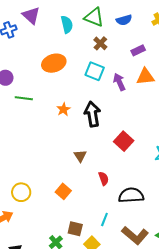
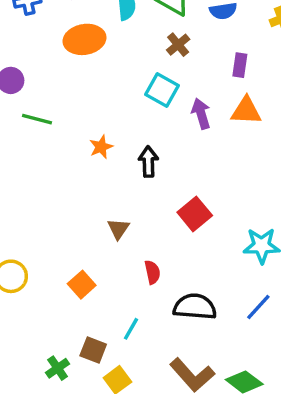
purple rectangle: (138, 50) -> (240, 65), turned -64
orange ellipse: (54, 63) -> (84, 39), moved
black arrow: (92, 114) -> (148, 162), size x0.7
cyan line: (104, 220) -> (131, 329), moved

